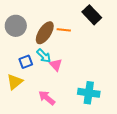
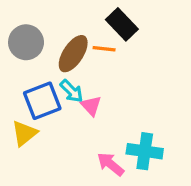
black rectangle: (92, 15) -> (122, 24), moved
blue square: (26, 62) -> (42, 101), size x1.6
pink arrow: (47, 98) -> (111, 164), moved

